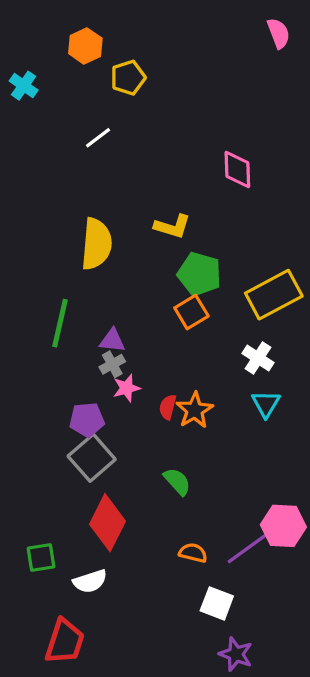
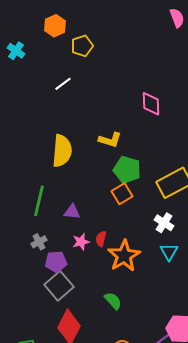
gray cross: (112, 364) -> (39, 242), moved
red semicircle: (168, 407) -> (101, 239), moved
orange star: (195, 410) -> (124, 256), size x1.4

